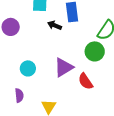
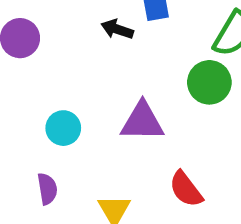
purple triangle: (64, 67) -> (142, 122), turned 35
red semicircle: (86, 81) -> (186, 189), moved

